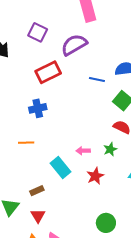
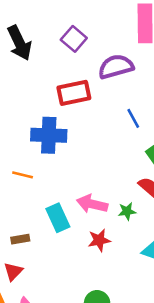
blue line: (97, 80) -> (133, 118), turned 35
blue cross: (38, 108) -> (49, 135), size x1.5
pink arrow: (83, 151) -> (92, 204), size x1.6

